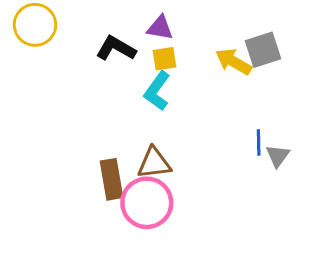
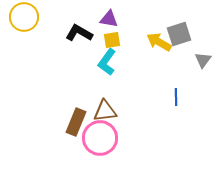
gray triangle: (278, 156) -> (203, 60), moved
brown rectangle: (111, 179) -> (76, 122), turned 32

